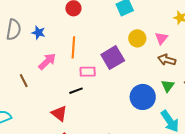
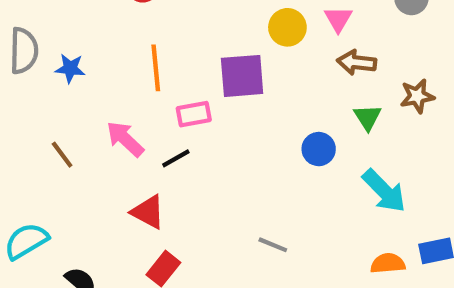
blue star: (38, 33) -> (70, 68), moved
purple square: (113, 58) -> (242, 76), turned 35
pink arrow: (47, 61) -> (125, 139), moved, turned -84
blue circle: (143, 97) -> (319, 149), size x0.6

